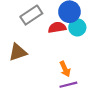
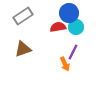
gray rectangle: (31, 15) -> (23, 16), moved
purple line: (68, 85) -> (73, 52), moved, turned -49

